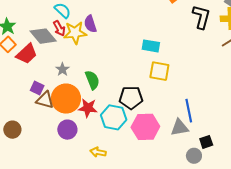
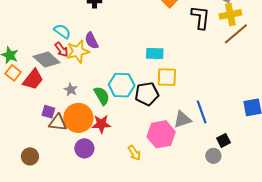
black pentagon: (131, 98) -> (147, 94), moved
cyan hexagon: (114, 117) -> (122, 85), moved
gray triangle: (179, 127) -> (182, 119), moved
yellow arrow: (98, 152) -> (134, 153), moved, turned -126

